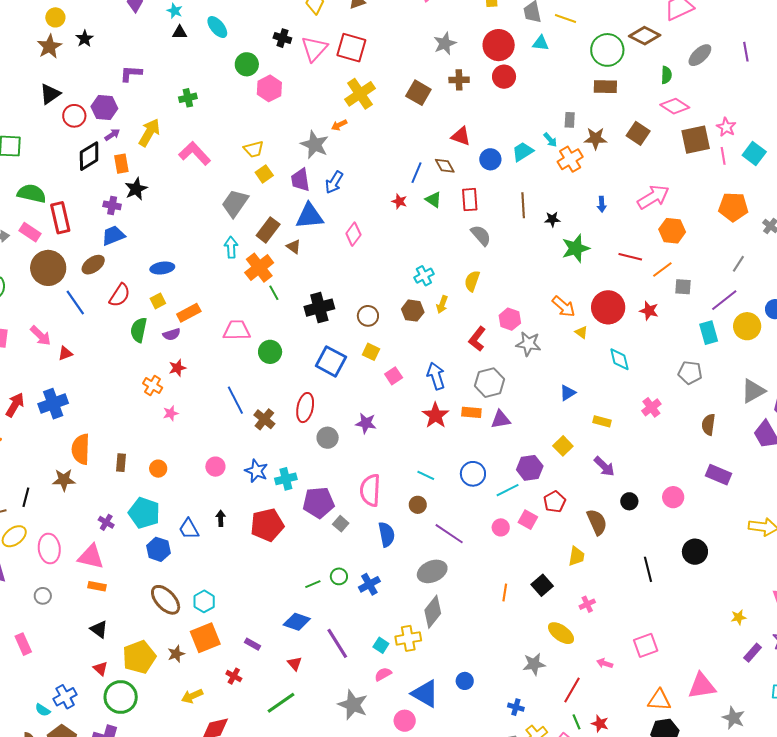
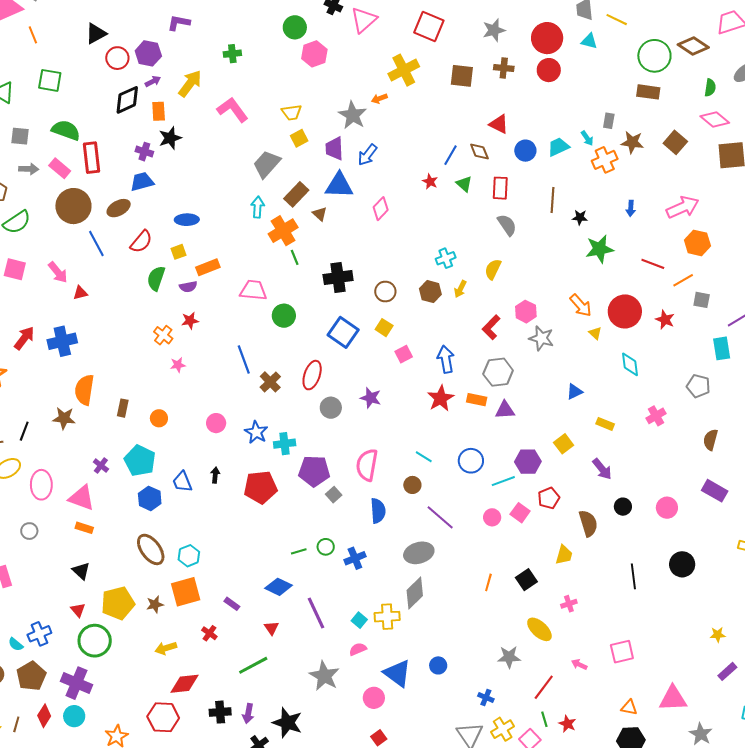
red square: (351, 48) -> (429, 27), moved
brown square: (418, 93) -> (462, 76), turned -30
orange triangle: (659, 700) -> (629, 707), size x0.7

